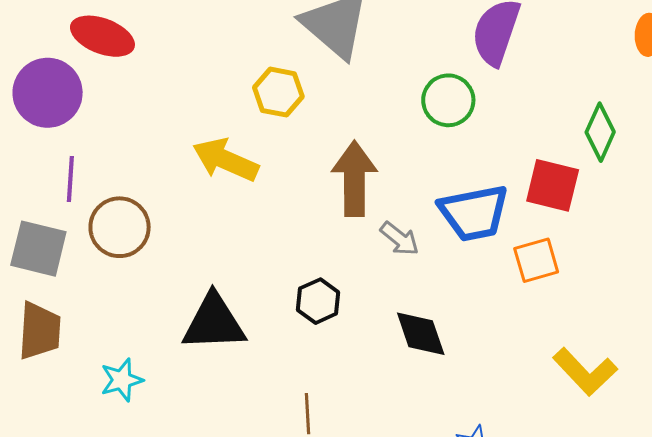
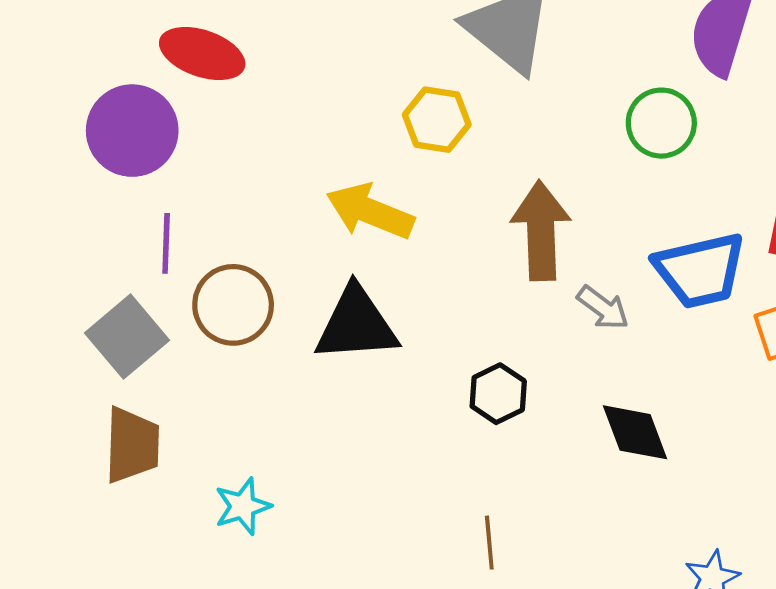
gray square: (38, 249) -> (127, 337), turned 38
black triangle: (214, 322) -> (356, 324), moved

